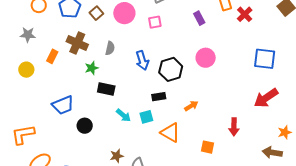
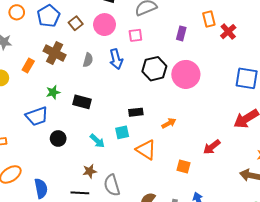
purple rectangle: (199, 18) -> (181, 33), turned 40
pink circle: (206, 58) -> (186, 74), size x1.4
blue arrow: (142, 60) -> (116, 59), moved
green star: (92, 68) -> (53, 92), moved
black hexagon: (171, 69) -> (154, 69), moved
cyan arrow: (123, 115) -> (97, 141), moved
red arrow: (234, 127) -> (212, 147), turned 48

